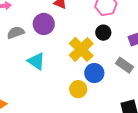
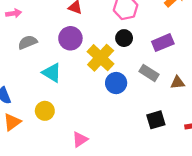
purple circle: (44, 24) -> (70, 38), moved
yellow circle: (78, 89) -> (45, 111), moved

